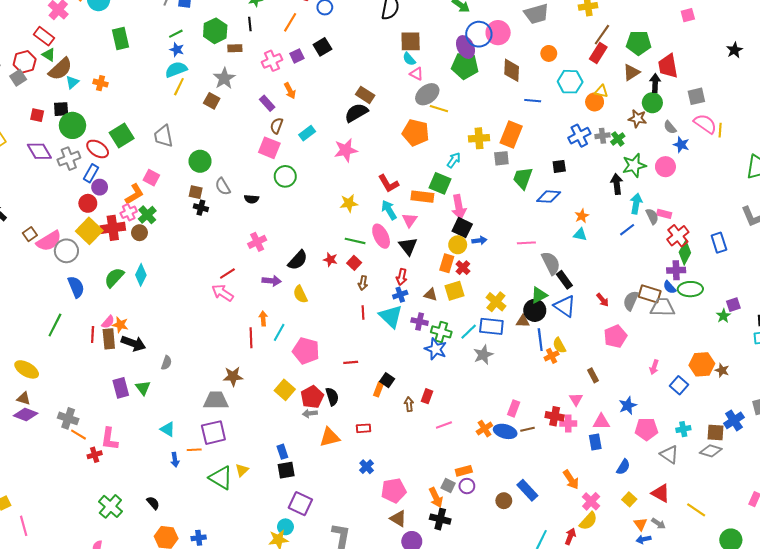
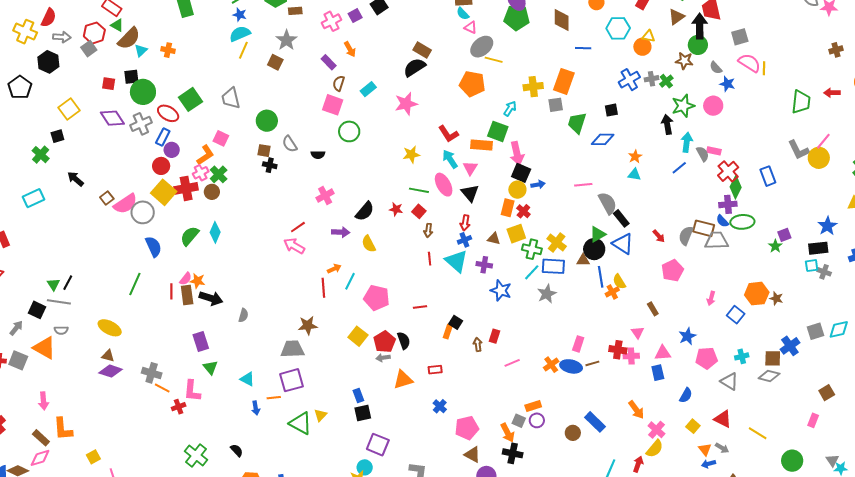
black arrow: (655, 83) -> (700, 26), size x1.4
orange arrow: (263, 318) -> (334, 269), turned 72
green cross: (441, 332) -> (532, 249), moved
green triangle: (143, 388) -> (210, 367), moved

